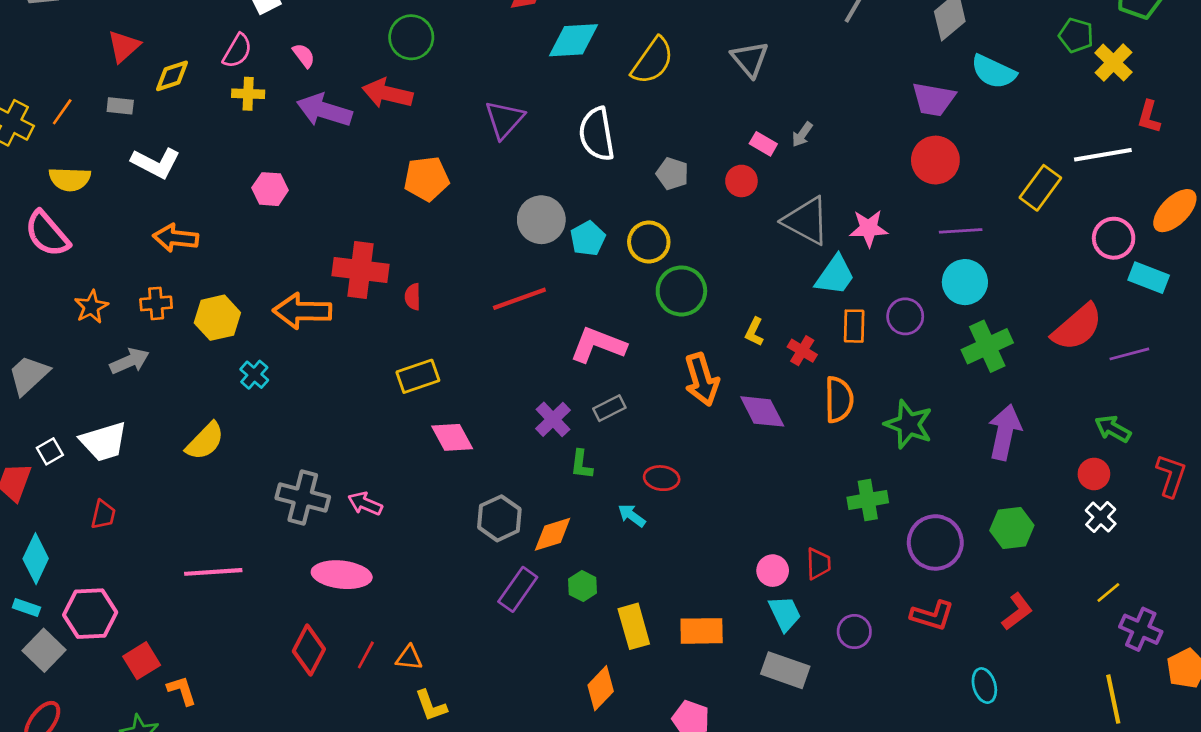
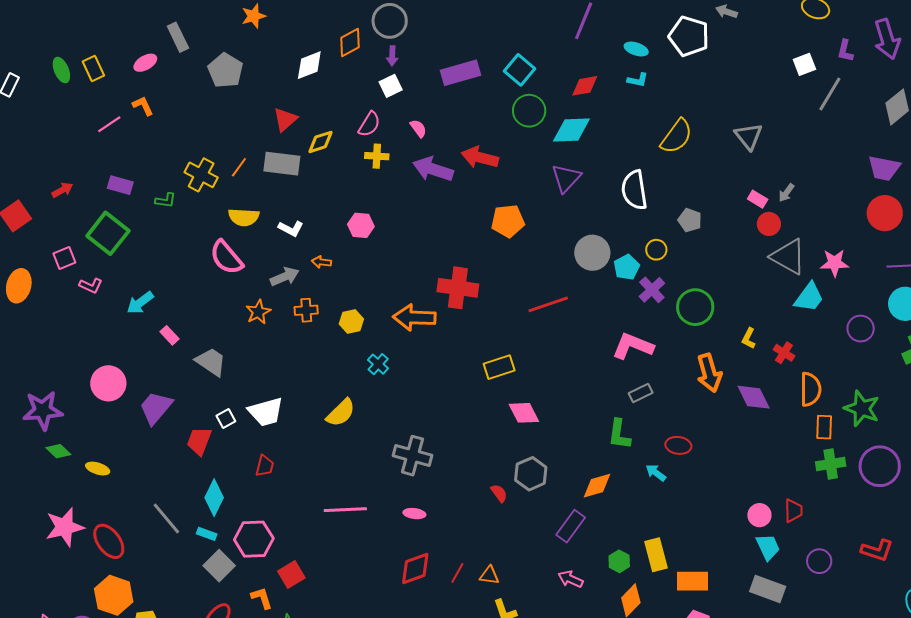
green circle: (411, 37) -> (529, 111), moved
cyan diamond: (574, 40) -> (571, 130), moved
gray rectangle: (120, 106) -> (282, 164), size x1.8
white L-shape: (156, 163) -> (291, 228), moved, size x0.7
red circle: (741, 181) -> (769, 224), moved
pink hexagon: (270, 189) -> (361, 225), moved
orange arrow: (176, 238) -> (321, 262), size x0.6
yellow circle: (649, 242) -> (656, 250), moved, size x0.7
red semicircle: (413, 297) -> (499, 493), moved, turned 144
red line: (519, 299) -> (548, 304), moved
yellow hexagon: (217, 318) -> (351, 322), size x0.7
orange rectangle: (854, 326) -> (824, 427), moved
gray arrow: (130, 361) -> (285, 277), moved
gray trapezoid: (29, 375) -> (211, 362), turned 76
purple cross: (553, 419) -> (652, 290), moved
green L-shape: (581, 464) -> (619, 434), size x1.4
pink arrow: (365, 504) -> (570, 579), moved
gray hexagon: (499, 518) -> (531, 474), moved
purple circle: (935, 542) -> (880, 466), moved
pink ellipse: (342, 575) -> (414, 514), moved, size x0.5
green hexagon: (583, 586) -> (619, 561), moved
orange rectangle: (702, 631) -> (693, 581), moved
red diamond: (309, 650) -> (415, 569), turned 42
orange L-shape: (182, 690) -> (262, 598), moved

